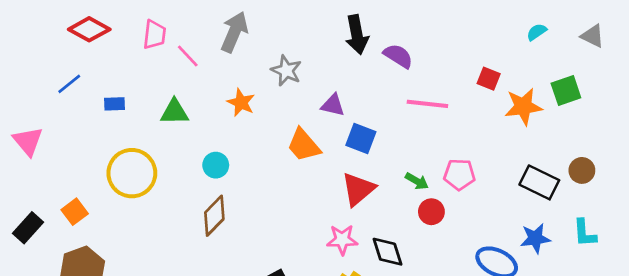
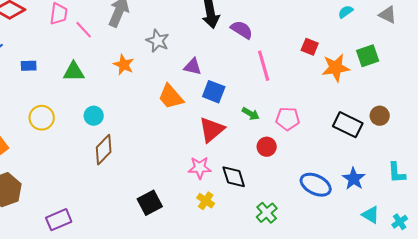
pink line: (427, 104) -> (264, 66), turned 68
cyan circle: (216, 165) -> (94, 116), moved
yellow circle: (132, 173) -> (42, 118), size x0.7
green arrow: (417, 181) -> (251, 114), moved
cyan L-shape: (585, 233) -> (397, 173), moved
blue star: (535, 238) -> (354, 179), moved, turned -30

